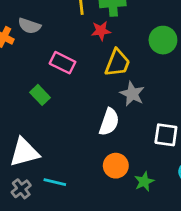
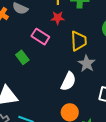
red star: (101, 31) -> (58, 18), moved
yellow trapezoid: (117, 63) -> (79, 41), turned -30

